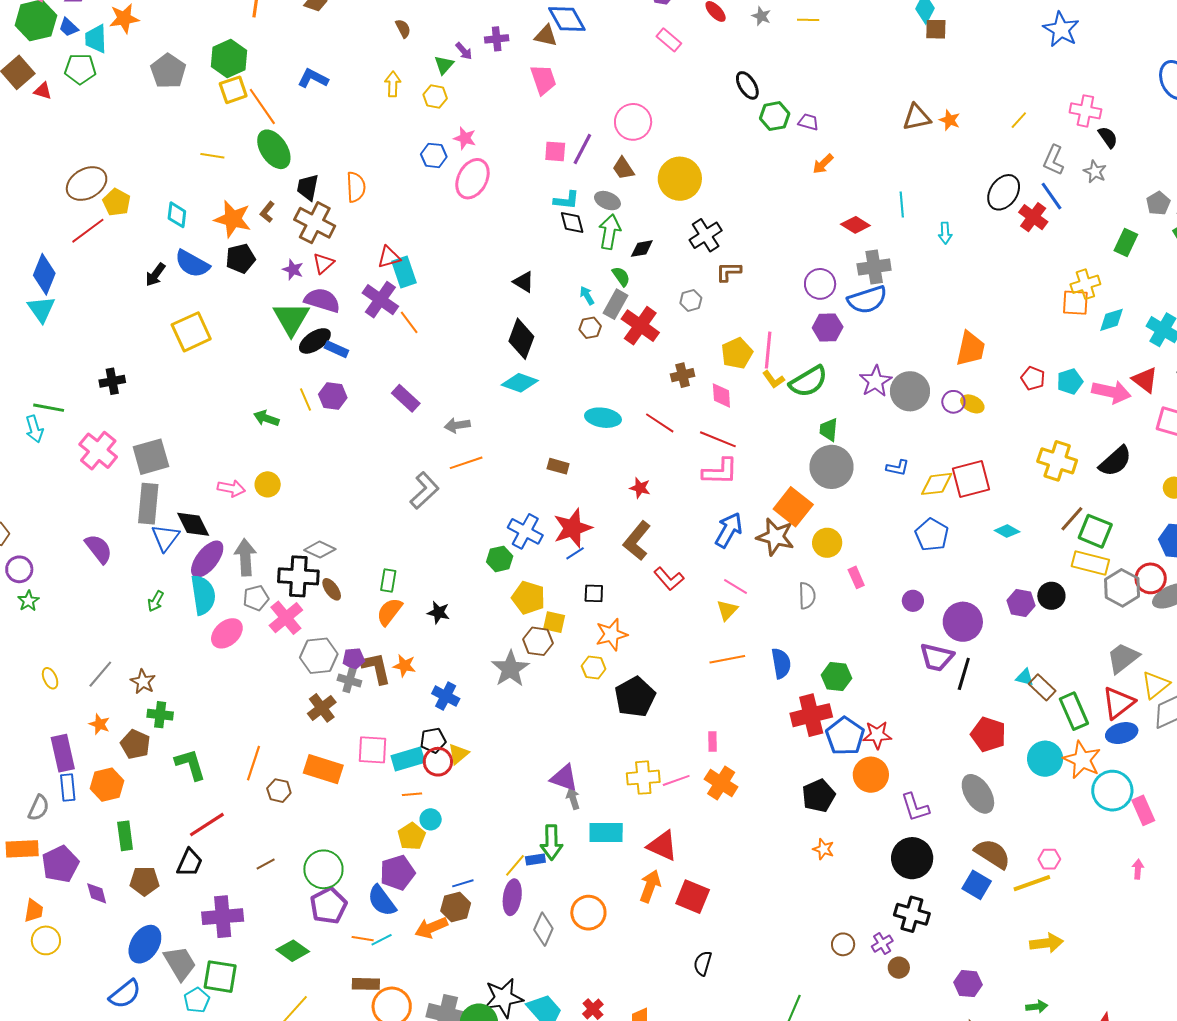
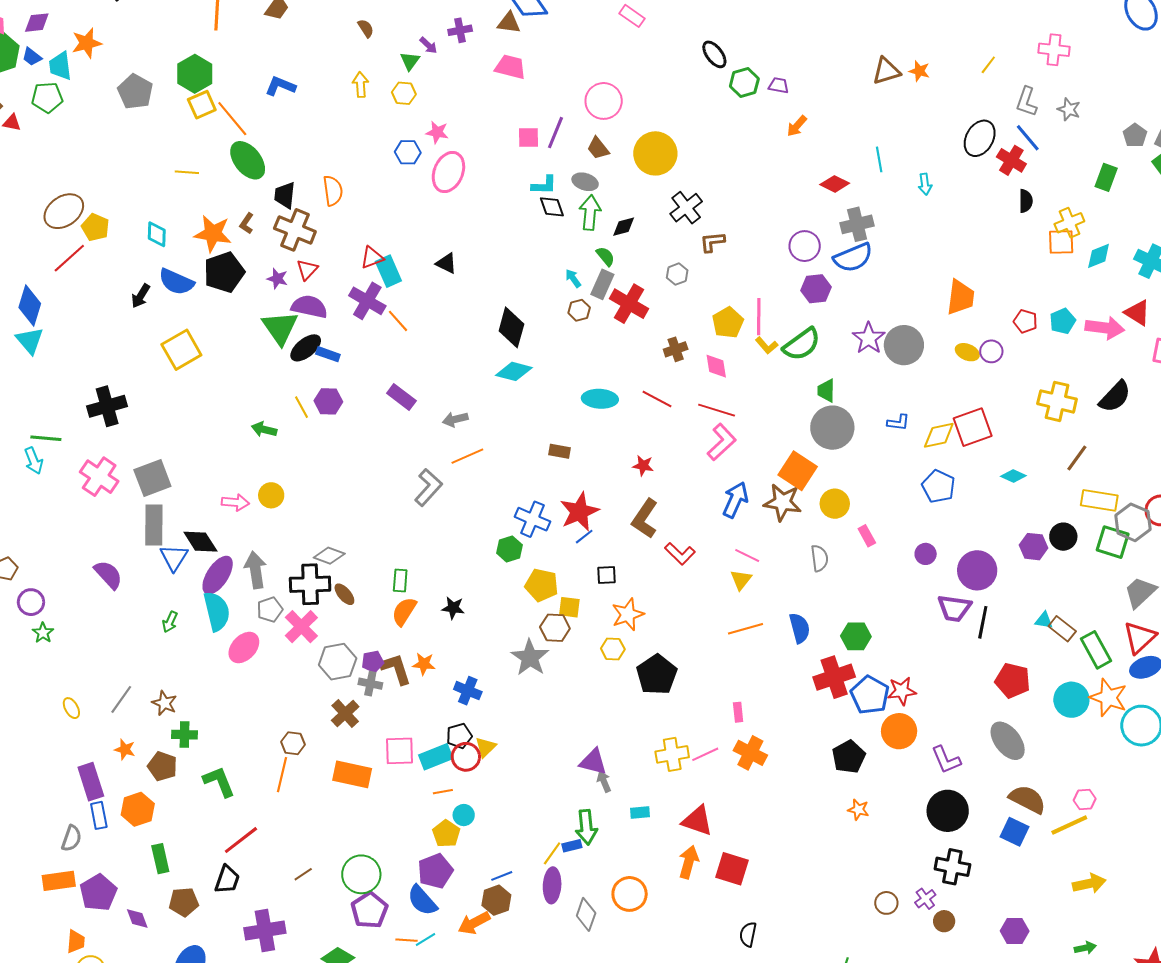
pink trapezoid: (543, 80) -> (510, 67), turned -52
black semicircle: (1108, 137) -> (1026, 201), moved, turned 40
black pentagon: (241, 259) -> (224, 272), size x1.4
black triangle: (524, 282) -> (446, 263), moved
black cross: (112, 381) -> (107, 406), size x1.5
purple circle: (953, 402) -> (991, 351), moved
pink L-shape: (720, 471) -> (722, 442), turned -39
green square: (1095, 531) -> (1113, 542), moved
brown hexagon: (279, 791) -> (293, 743), moved
cyan rectangle: (606, 833) -> (640, 812), size x0.6

